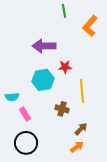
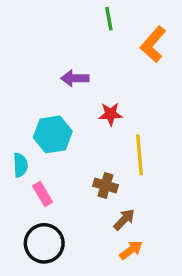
purple arrow: (44, 46) -> (75, 78), size x0.7
cyan hexagon: (43, 80) -> (53, 134), moved
cyan semicircle: (12, 97) -> (20, 165), turned -88
brown arrow: (81, 129) -> (124, 220), moved

